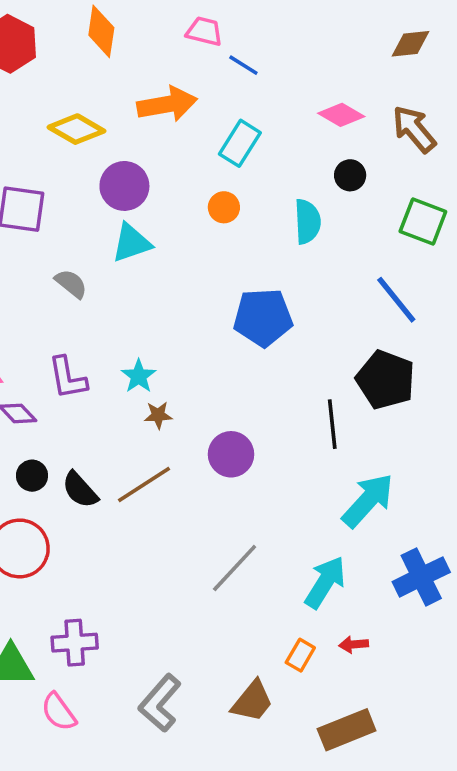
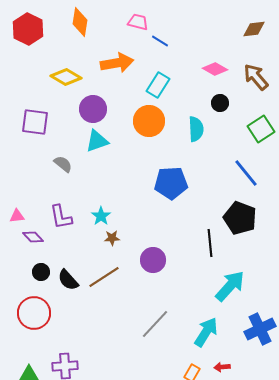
orange circle: (224, 207) -> (149, 121), size x1.8
green square: (423, 222) -> (261, 129), turned 36

